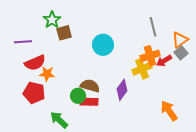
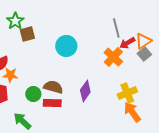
orange cross: (150, 56) -> (113, 57), turned -30
red arrow: (164, 61) -> (127, 43), moved
yellow cross: (142, 69) -> (127, 93), moved
green circle: (78, 96) -> (33, 94), moved

